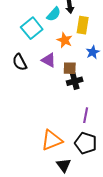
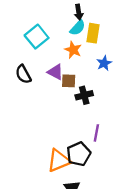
cyan semicircle: (54, 14) -> (78, 28), moved
brown square: (70, 68) -> (69, 81), moved
black pentagon: (86, 143) -> (79, 154), moved, turned 30

